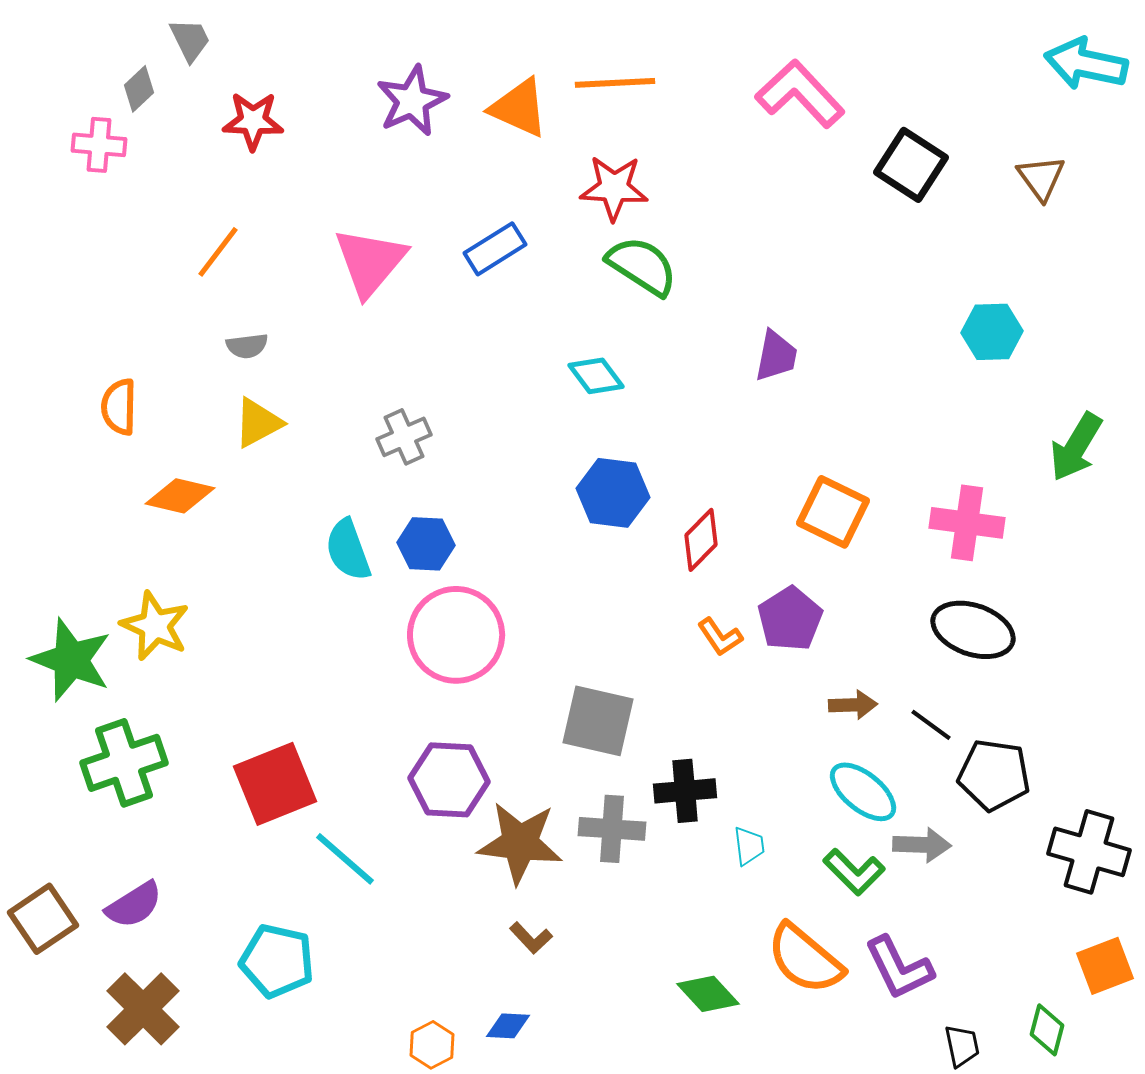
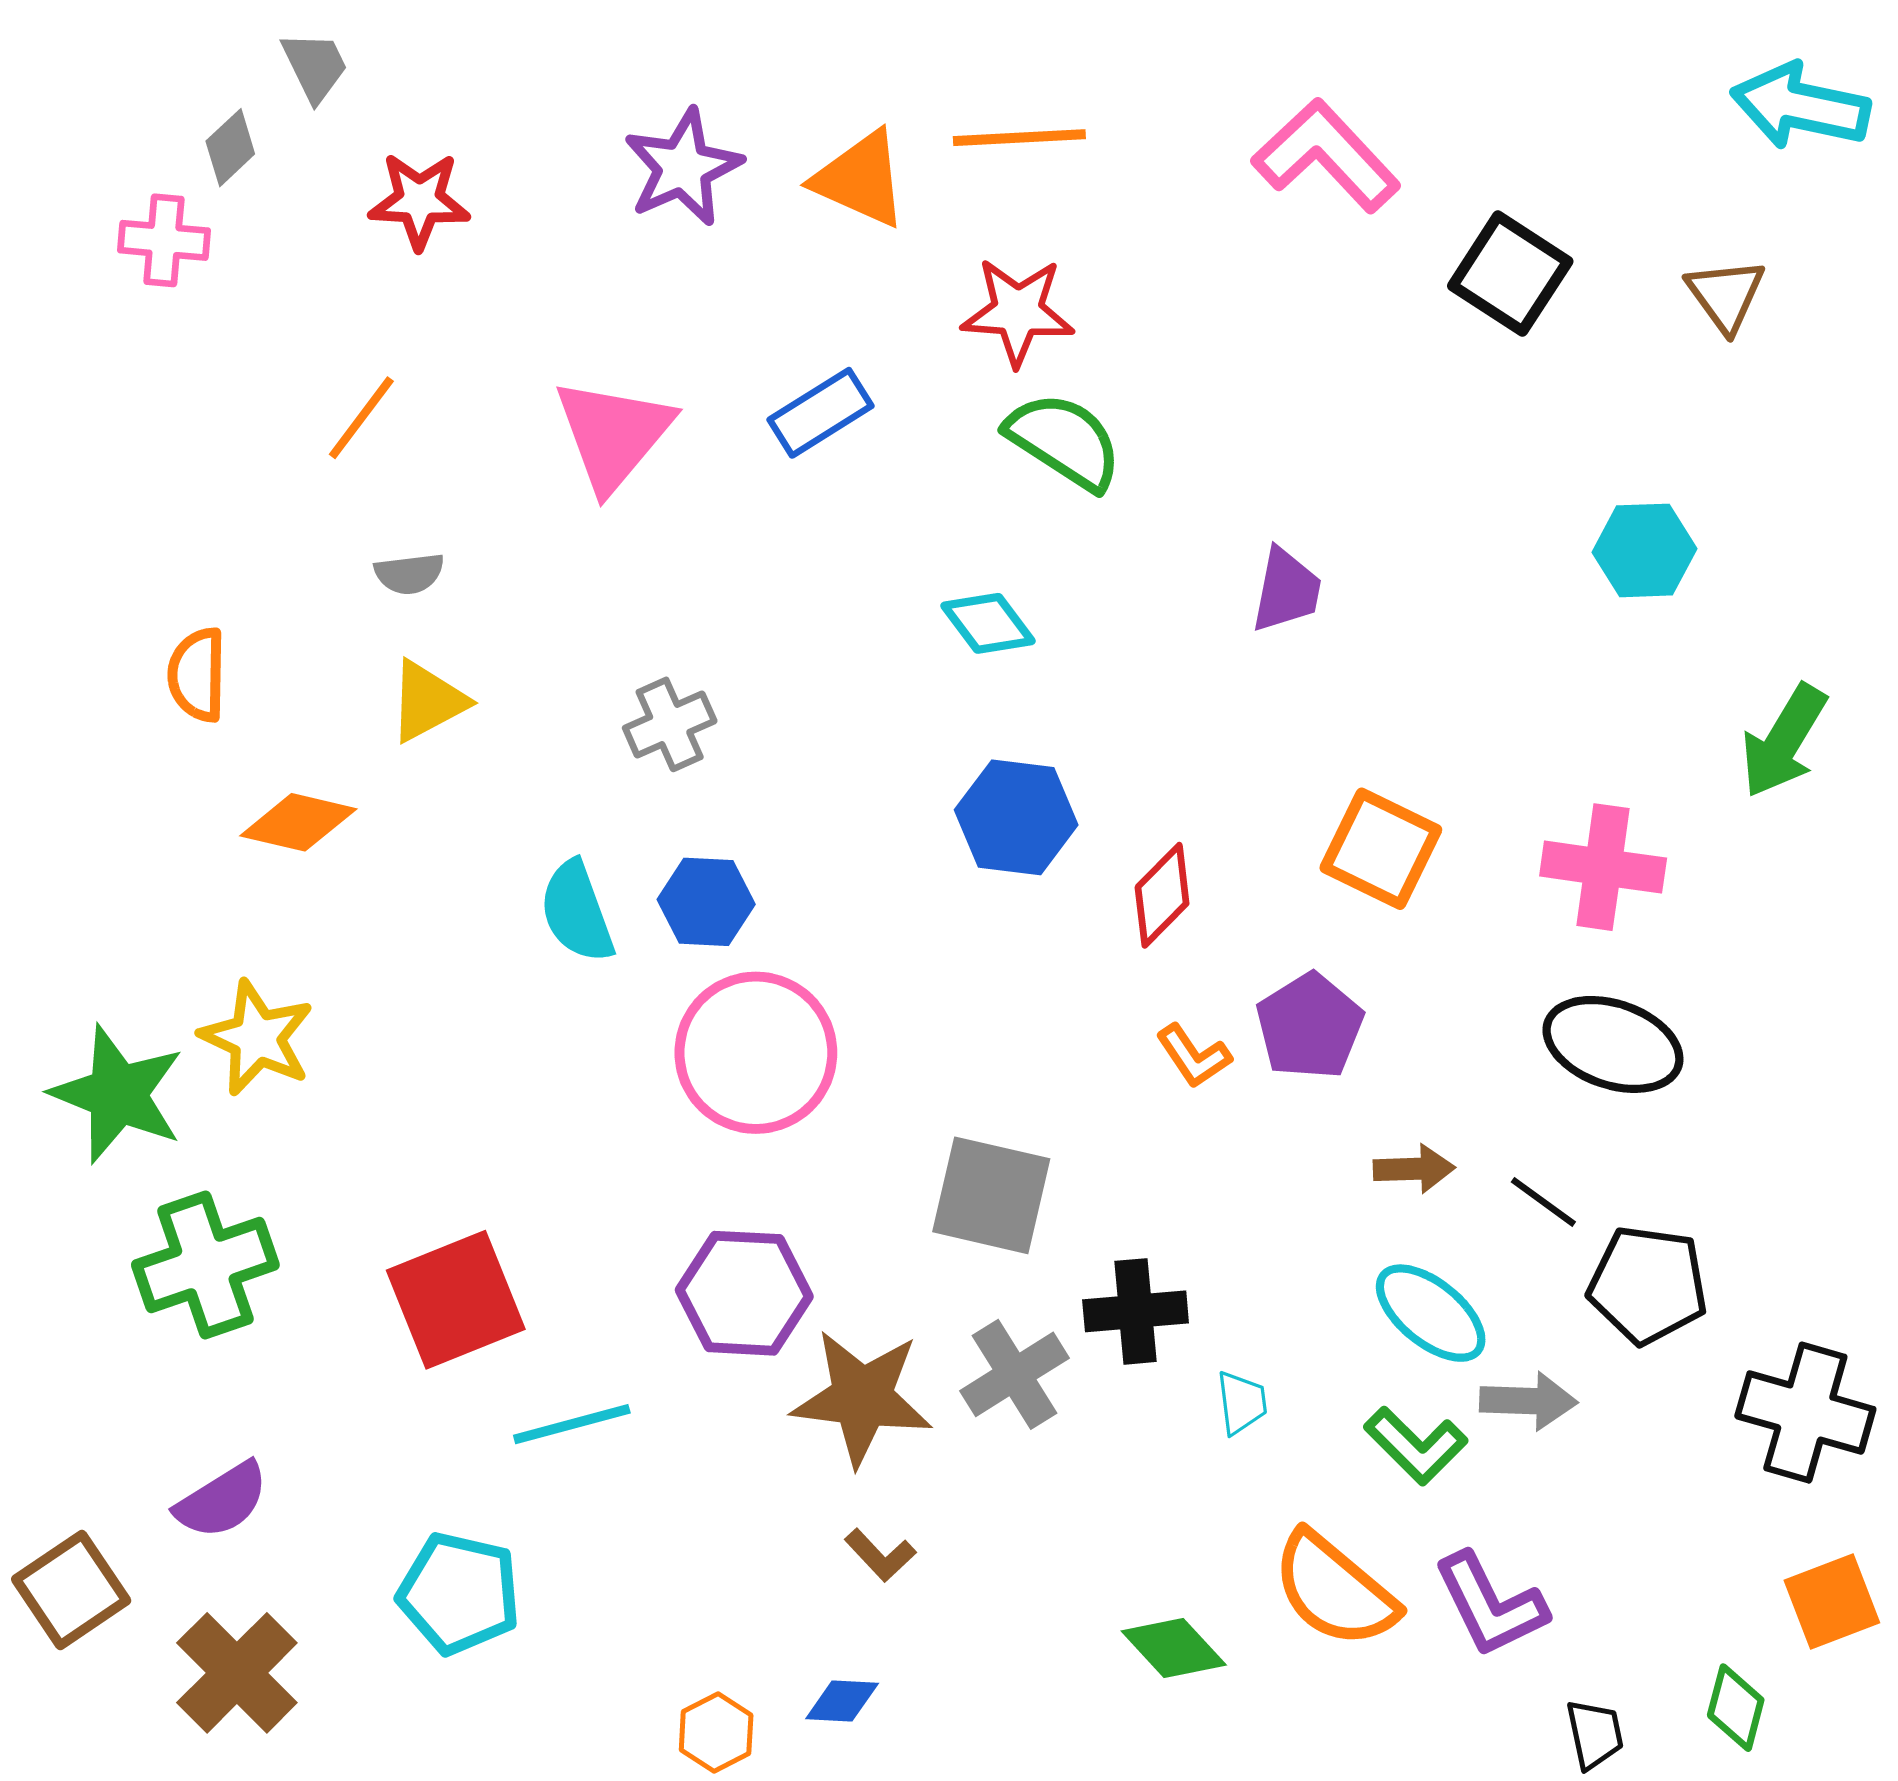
gray cross: (612, 829) -> (1014, 1374), turned -36
cyan line: (345, 859) -> (572, 1424), turned -56
brown square: (43, 919) -> (71, 1590), moved

